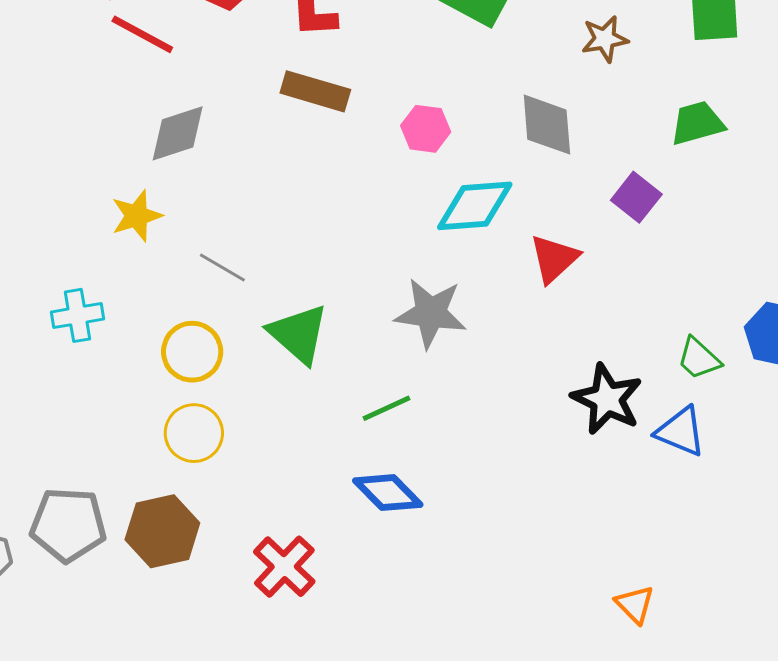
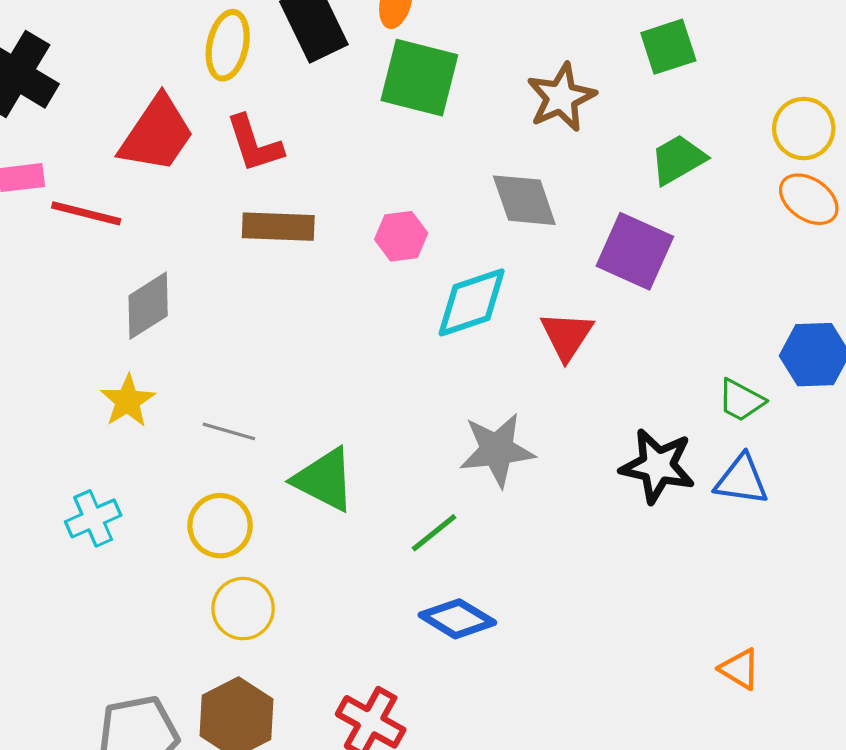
brown star: (605, 39) -> (561, 97), size x1.4
purple square: (636, 197) -> (635, 251), size x1.5
gray star: (431, 313) -> (497, 450), moved

